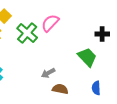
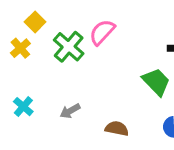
gray arrow: (48, 73) -> (70, 111), moved

